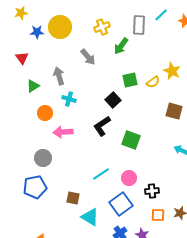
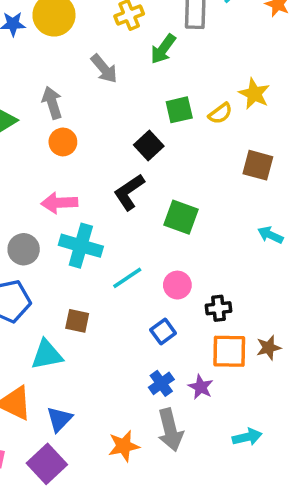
cyan cross: (69, 99) -> (81, 246), moved, size x1.6
orange circle: (45, 113) -> (63, 142), moved
blue square: (121, 204) -> (163, 332), size x0.6
orange square: (158, 215) -> (229, 351), size x1.5
cyan triangle: (90, 217) -> (47, 355), moved, turned -42

